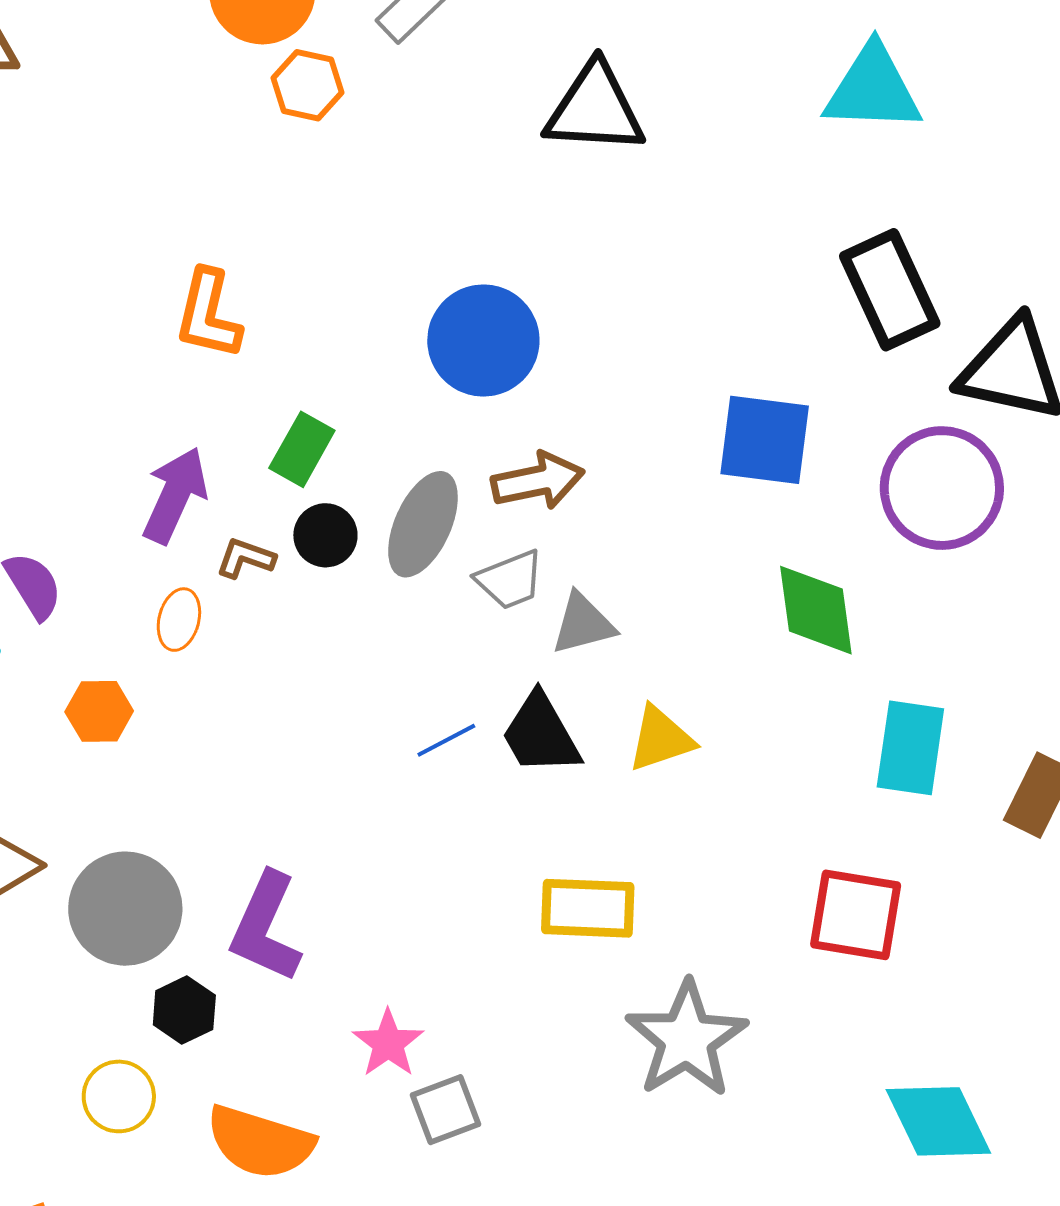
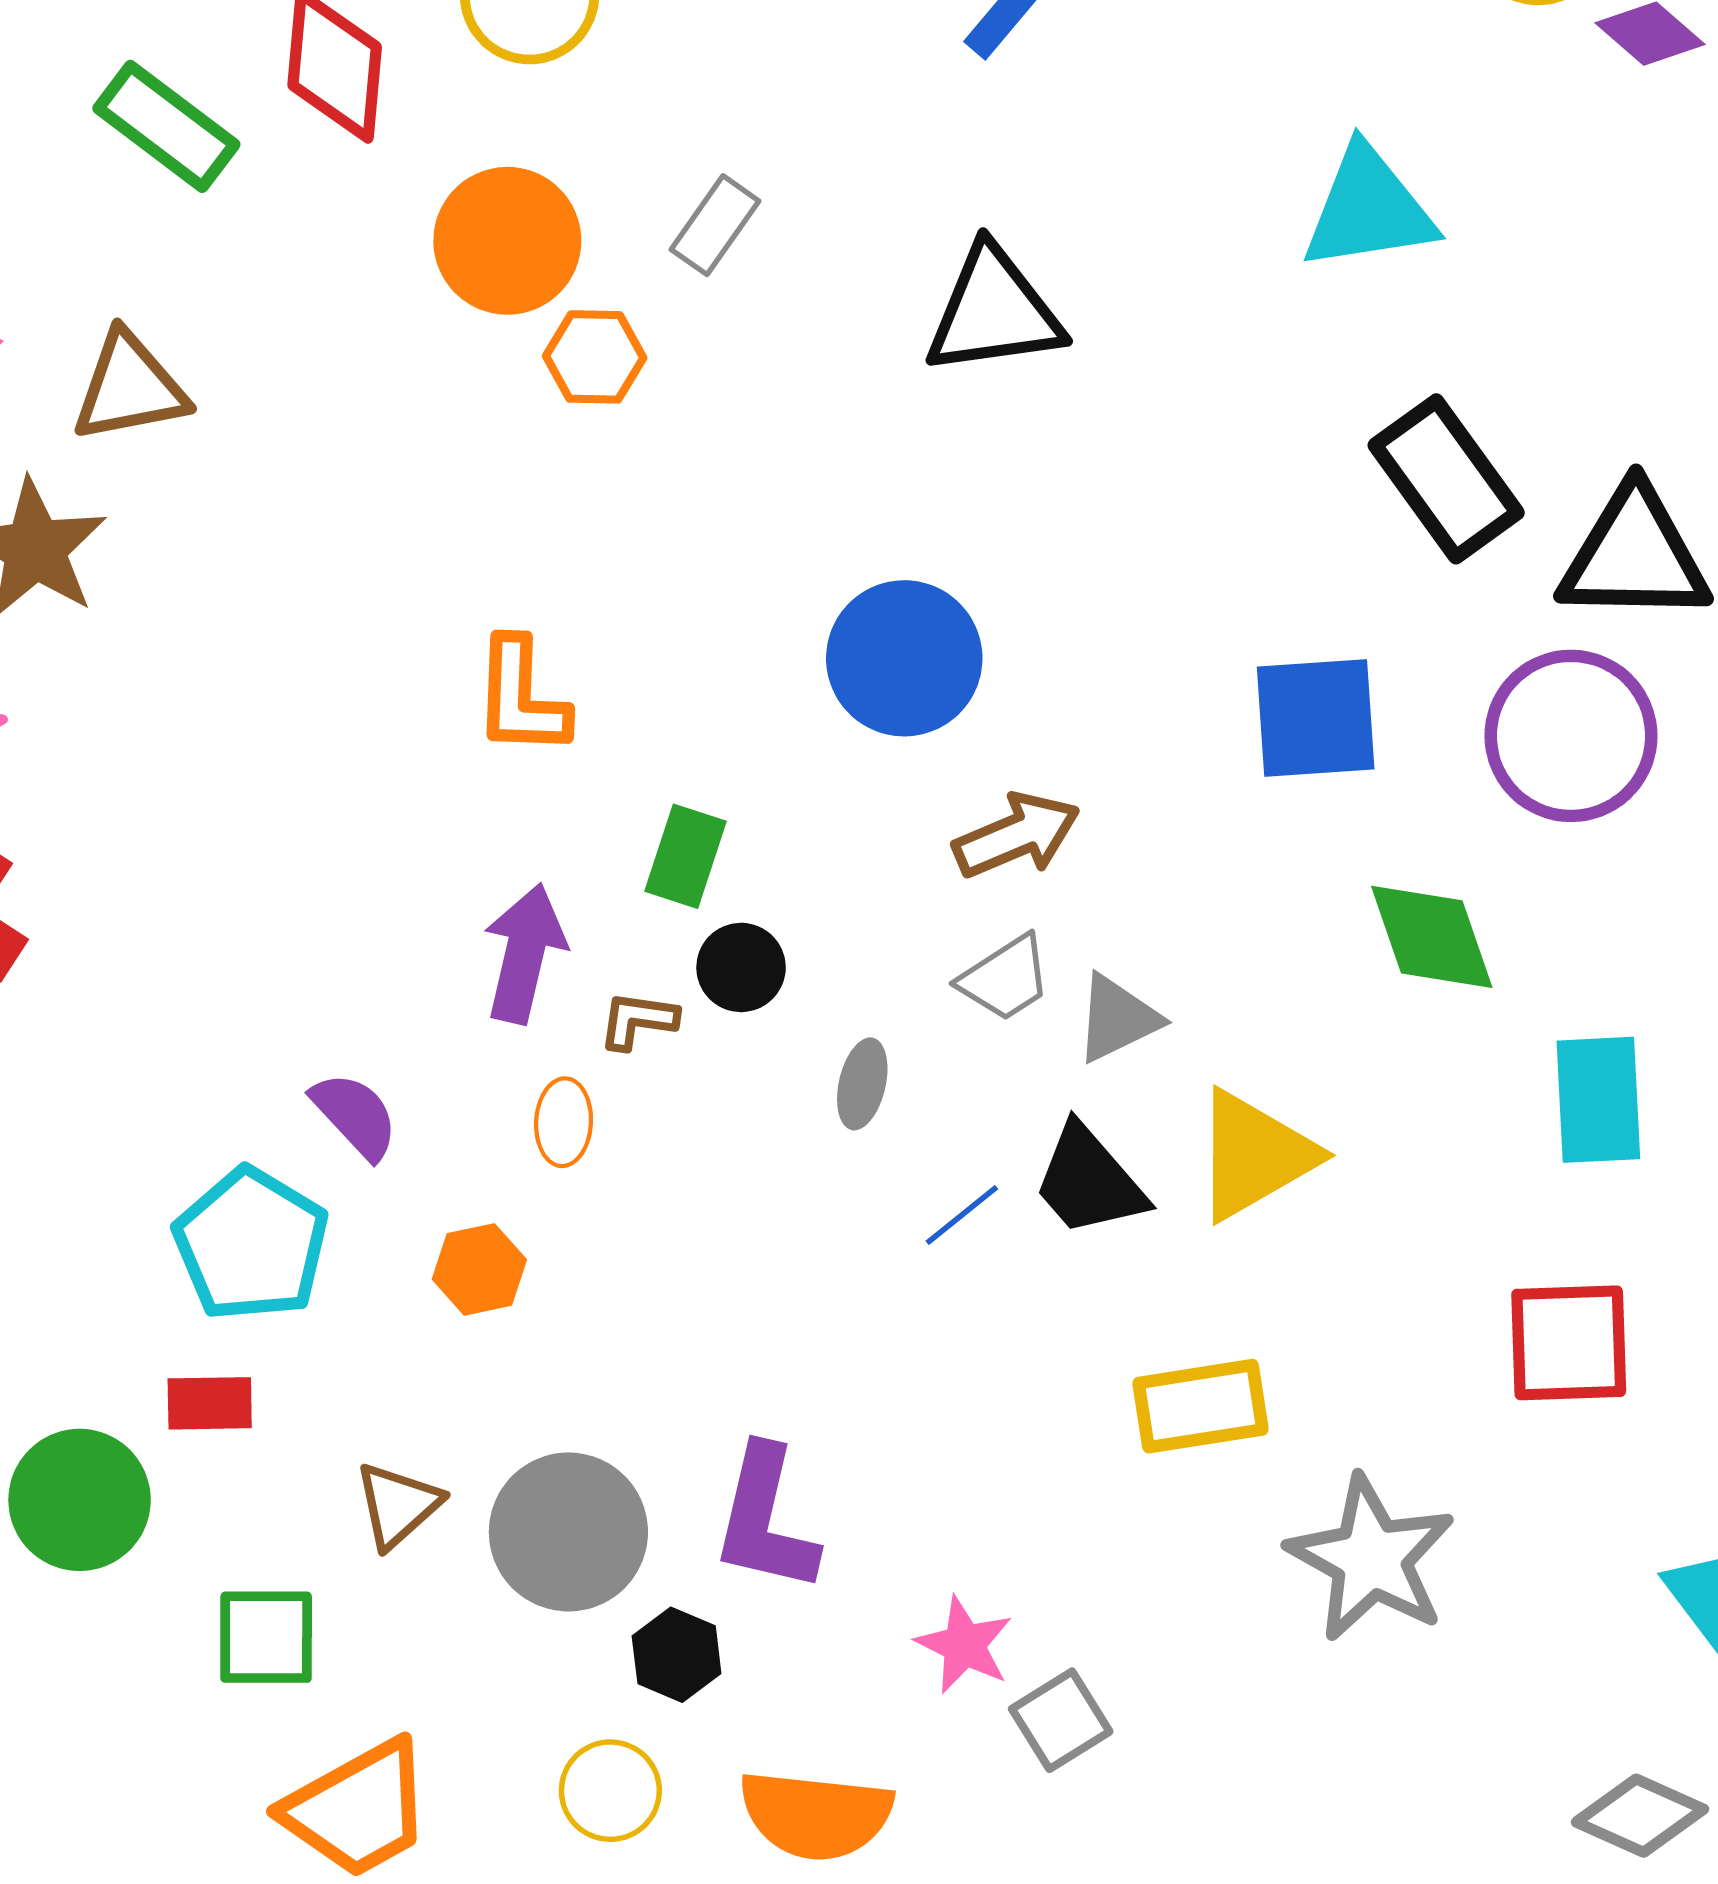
gray ellipse: (423, 524) -> (862, 1084), moved, size x0.6
yellow triangle: (661, 739) -> (1254, 1155), size x1.4

